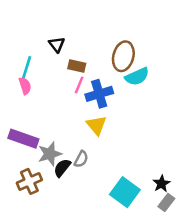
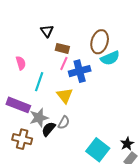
cyan line: (26, 68) -> (39, 82), moved
yellow triangle: (96, 125) -> (65, 96), moved
brown cross: (29, 181) -> (22, 139), turned 36

